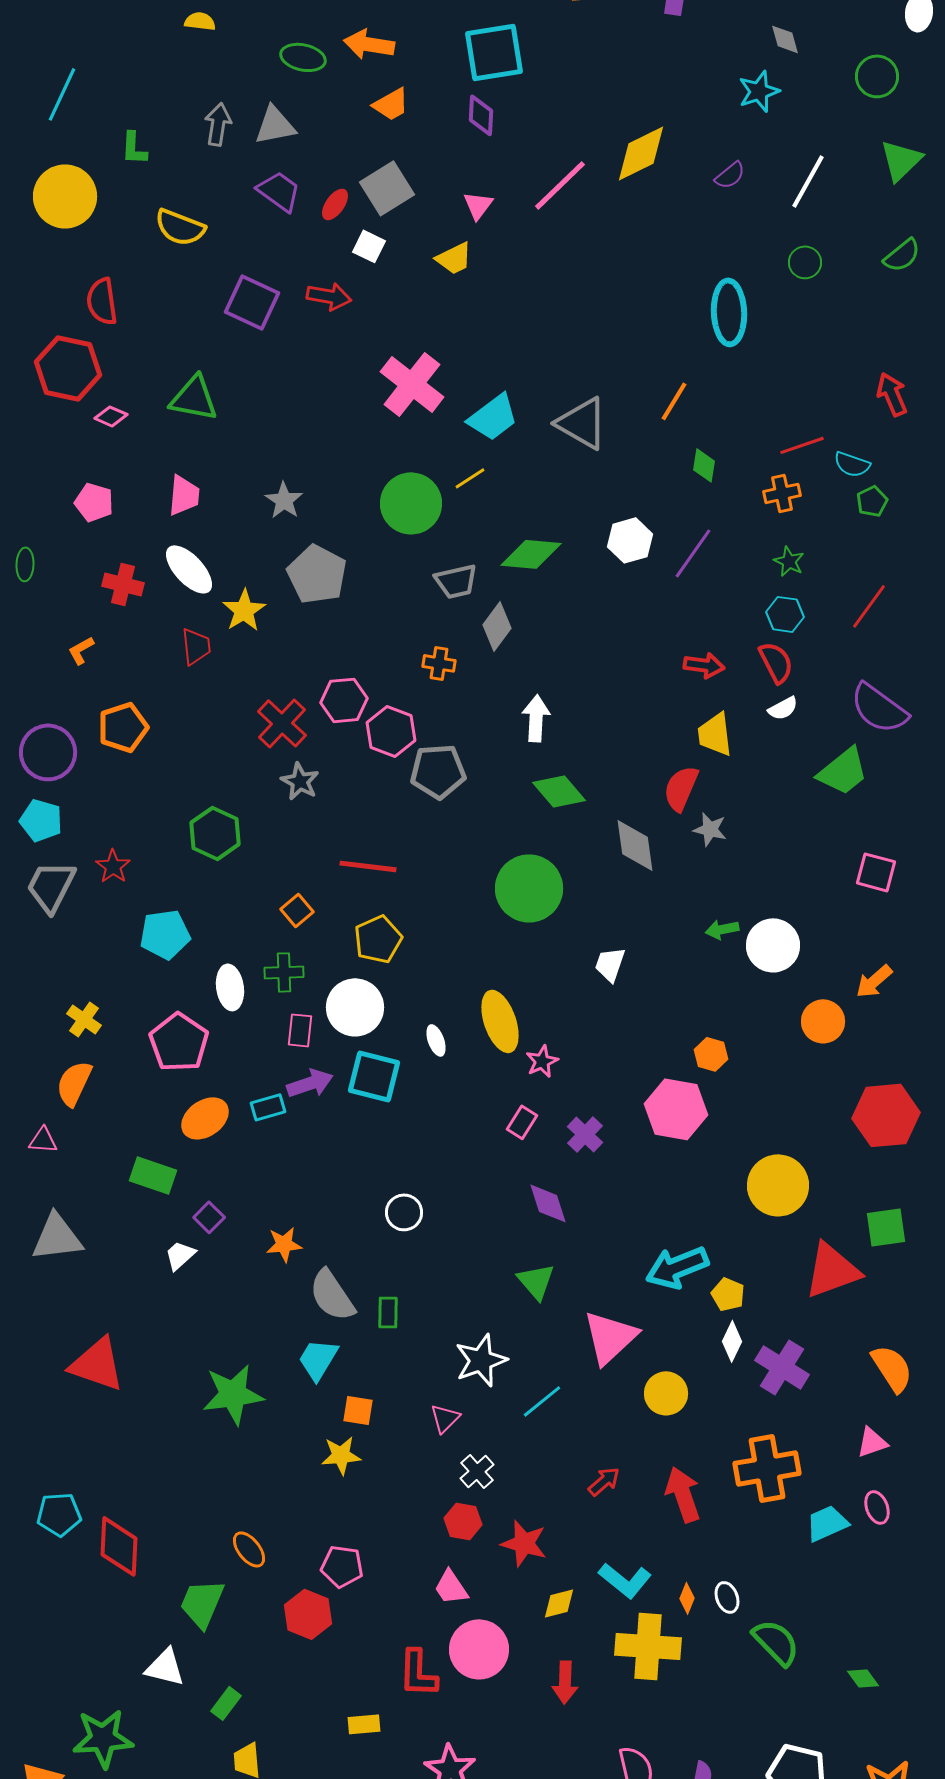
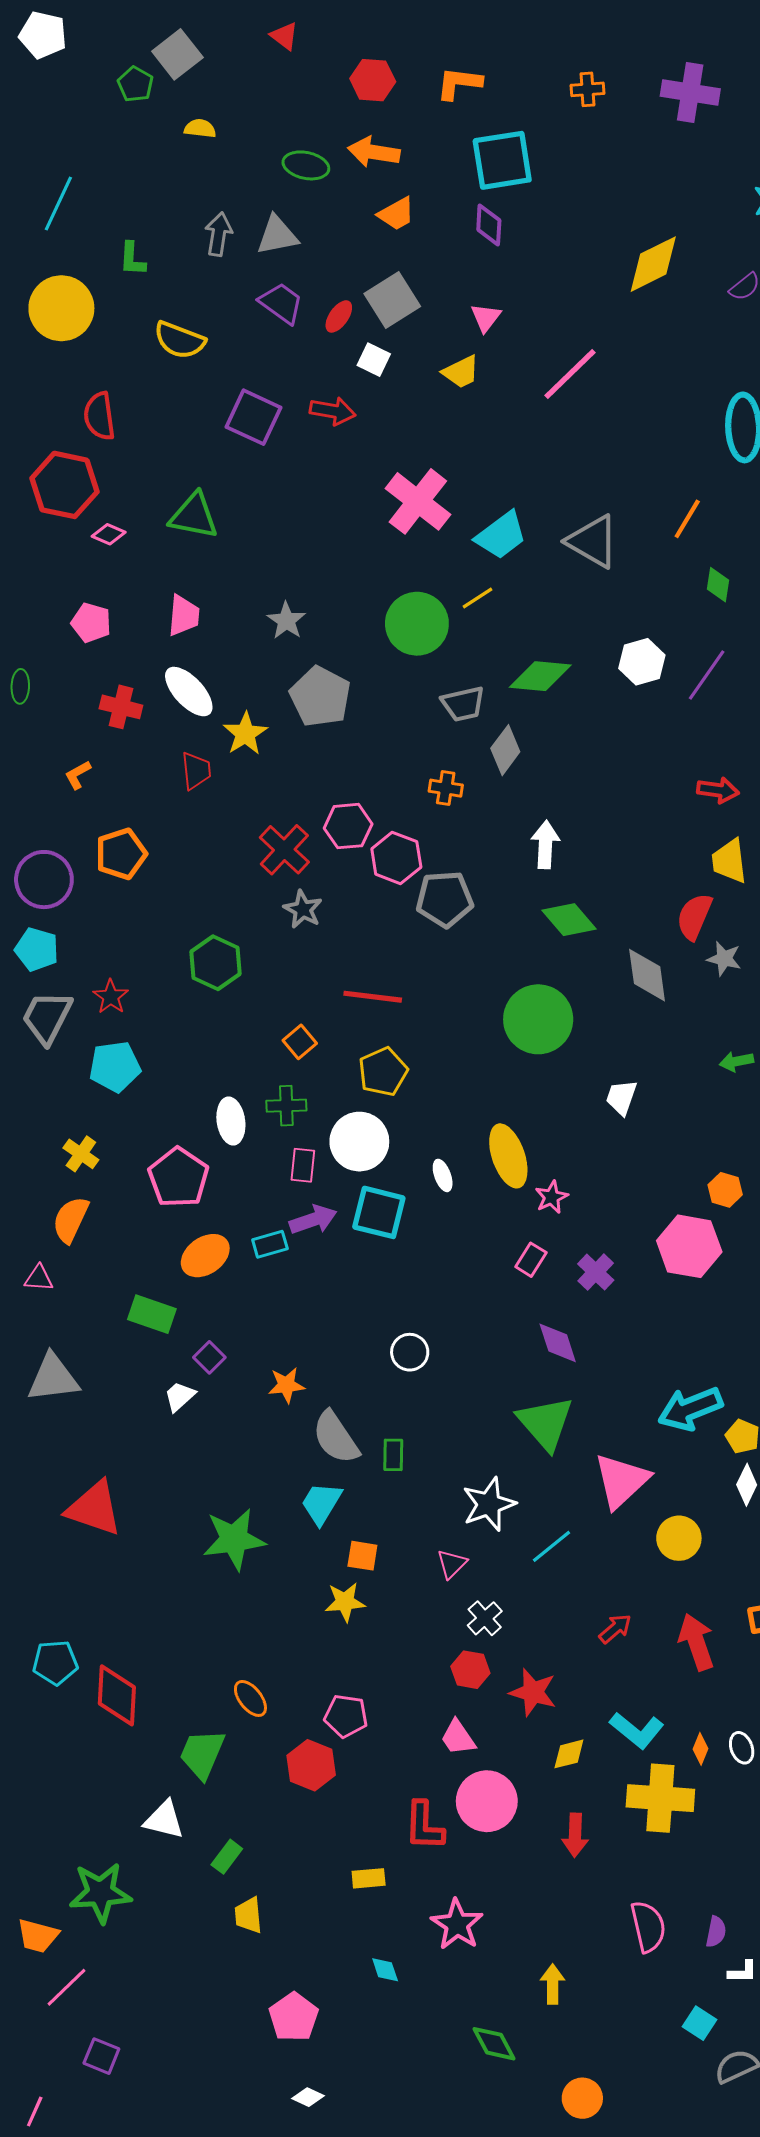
pink line: (560, 185) -> (570, 374), moved
cyan pentagon: (165, 934) -> (115, 1067), moved
green triangle: (536, 1281) -> (545, 1423), size x1.5

